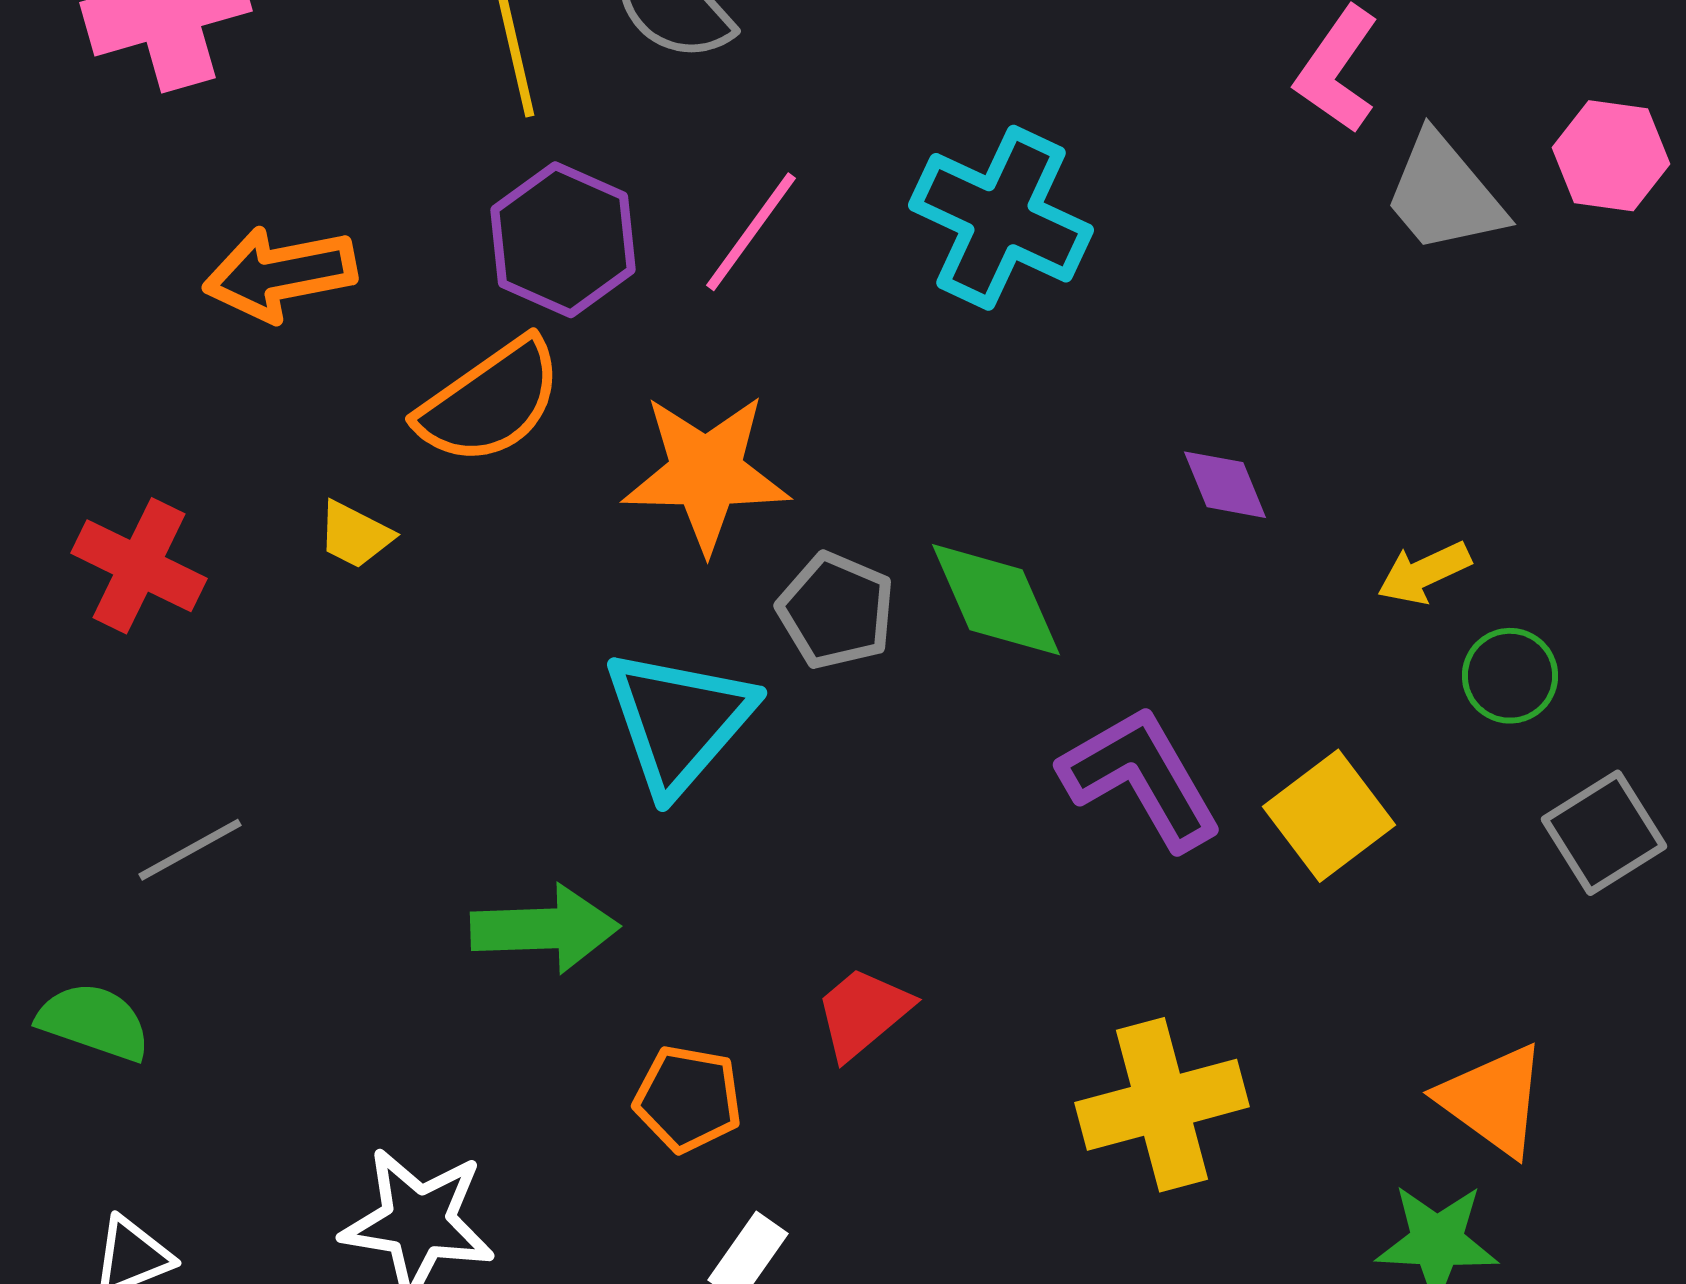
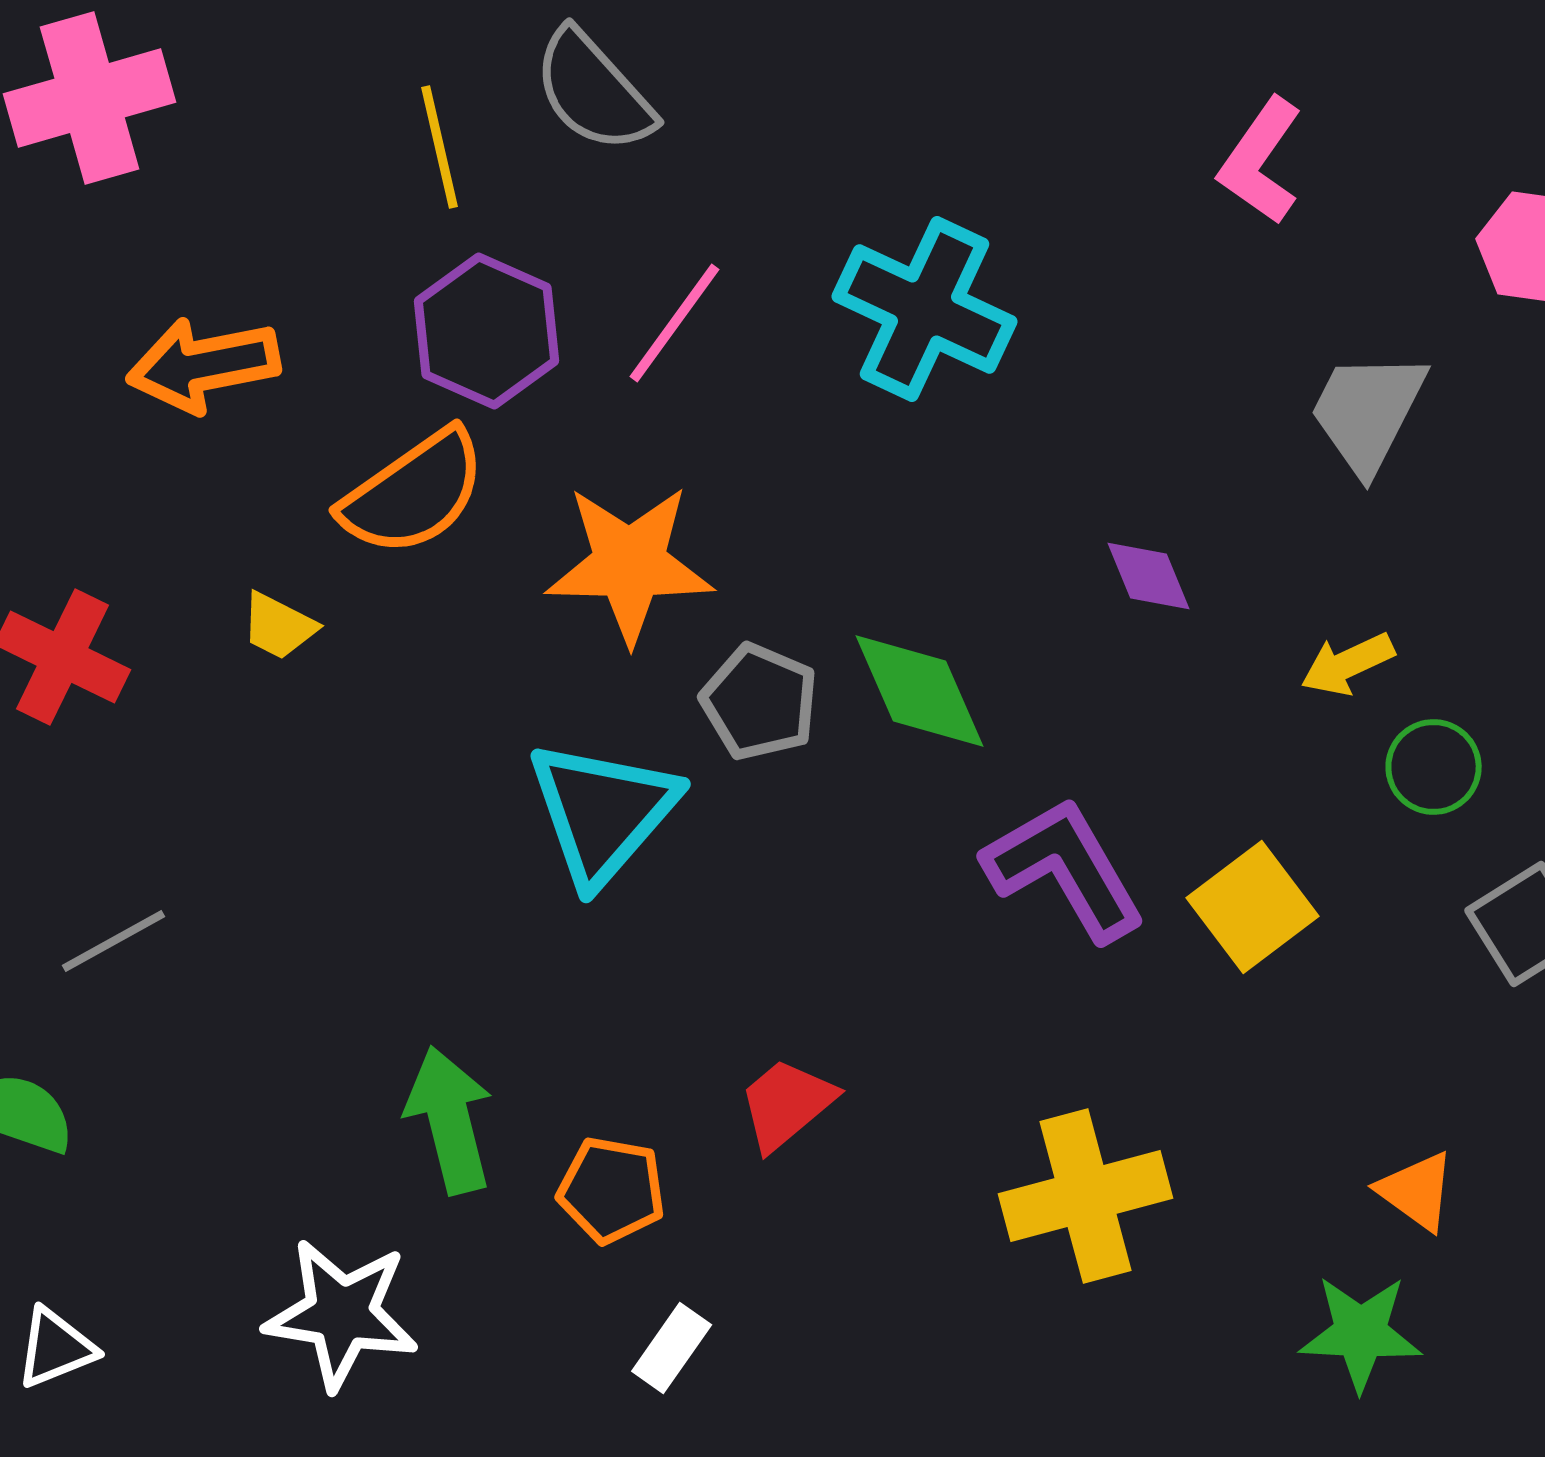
gray trapezoid: (1444, 194) -> (1368, 412), moved, turned 67
green arrow: (545, 929) -> (450, 1120), moved, turned -102
orange triangle: (1493, 1100) -> (1417, 1191), size x0.7

